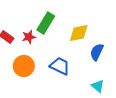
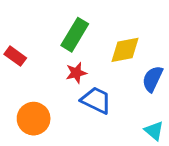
red star: (29, 37) -> (76, 73), moved
orange circle: (24, 66) -> (34, 119), moved

